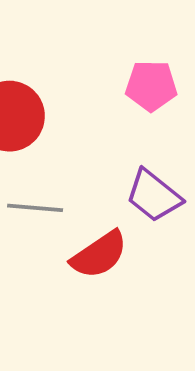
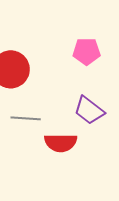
red semicircle: (99, 255) -> (61, 143), turned 36

